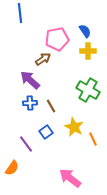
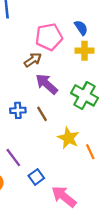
purple arrow: (30, 80) -> (47, 84), moved
blue square: (46, 132) -> (36, 177), moved

